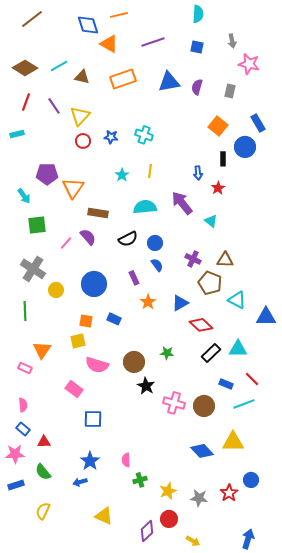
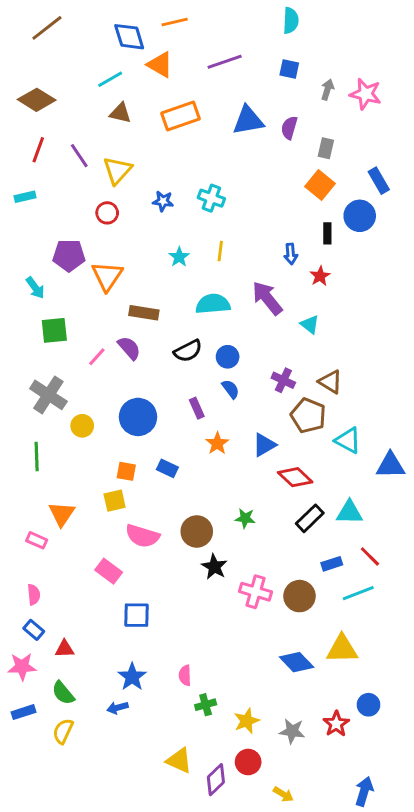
gray arrow: (232, 41) -> (327, 90), moved, turned -152
cyan line: (59, 66) -> (110, 79), moved
gray rectangle: (230, 91) -> (326, 148), moved
red circle: (83, 141) -> (107, 213), moved
brown triangle: (225, 260) -> (330, 382), turned 30
blue rectangle: (226, 384) -> (332, 564), turned -40
yellow semicircle: (43, 511) -> (63, 731), moved
yellow triangle: (104, 516) -> (179, 761), moved

